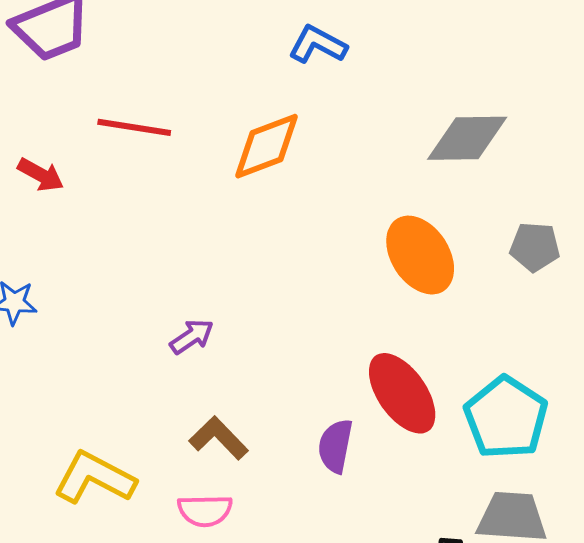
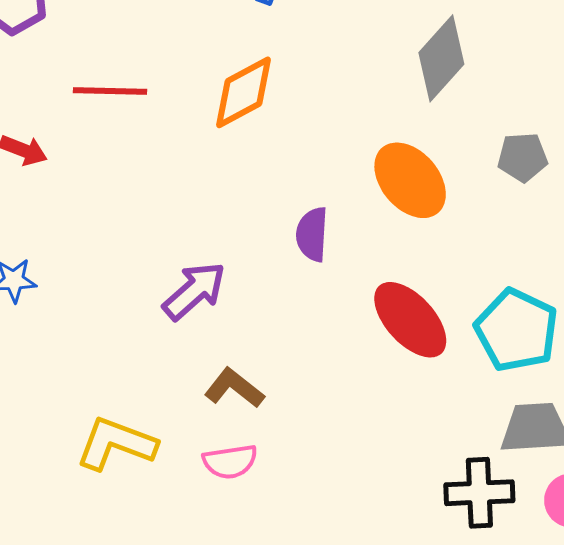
gray diamond: (467, 138) -> (441, 58), turned -40
purple arrow: (192, 337) -> (194, 291), size x1.5
purple semicircle: (335, 446) -> (312, 234), moved

